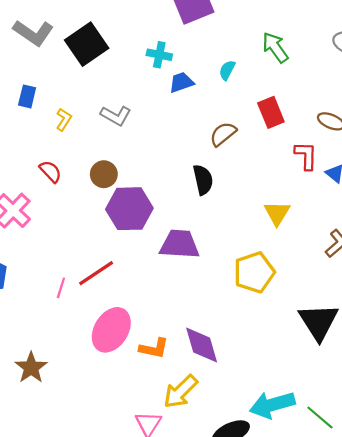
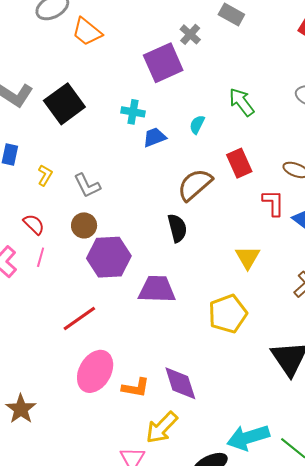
gray L-shape: (116, 116) -> (87, 186), moved, turned 36
brown semicircle: (223, 134) -> (195, 185), size x1.4
pink line: (61, 288) -> (41, 257), moved

